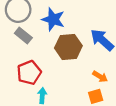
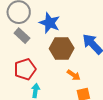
orange arrow: (100, 77) -> (74, 75), moved

